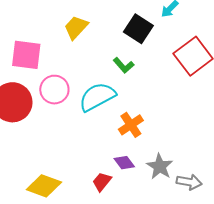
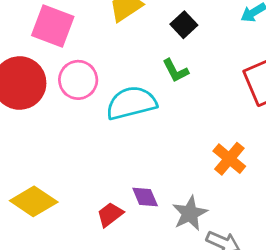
black square: (138, 29) -> (184, 25), moved, size x0.7
orange cross: (131, 125) -> (229, 159), moved, turned -30

